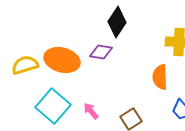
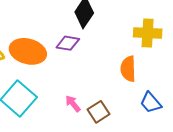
pink arrow: (91, 111) -> (73, 104), moved

